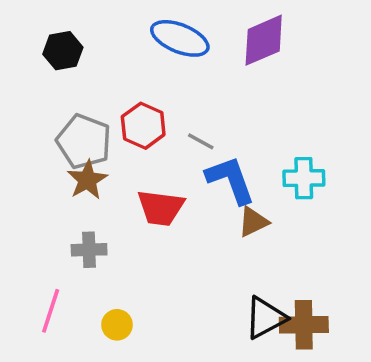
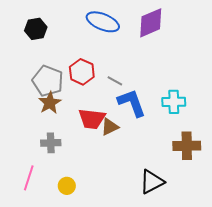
brown triangle: (253, 222) -> (110, 127), moved
brown cross: (304, 325) -> (187, 146), moved

